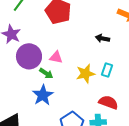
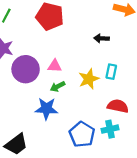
green arrow: (46, 73) -> (58, 87), moved, turned 128
blue star: (43, 95) -> (46, 109), turned -30

